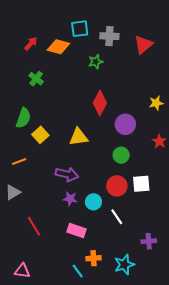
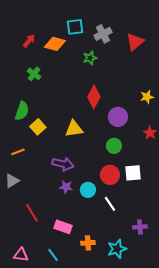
gray cross: (109, 36) -> (103, 34), turned -30
pink rectangle: (76, 231) -> (63, 227), moved
cyan line: (78, 271) -> (53, 255), moved

